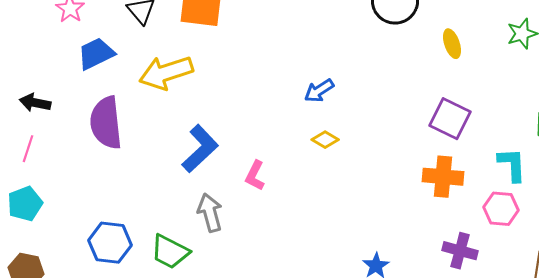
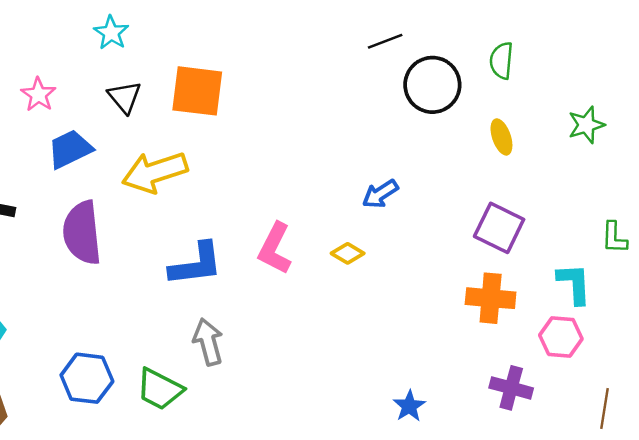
blue arrow: (319, 91) -> (380, 194), moved
blue L-shape: (200, 149) -> (196, 264), turned 36
pink L-shape: (255, 176) -> (275, 248), moved, size x1.4

